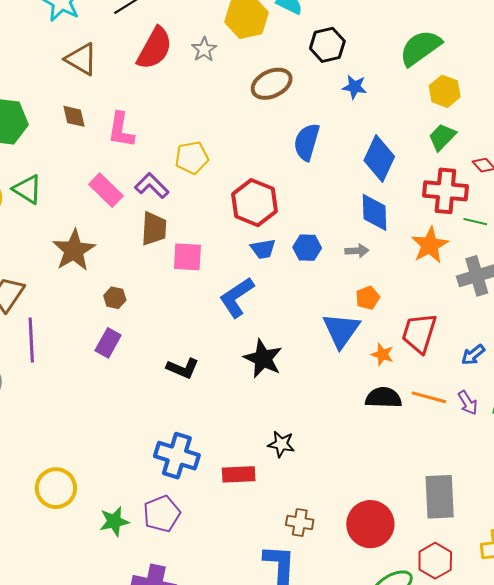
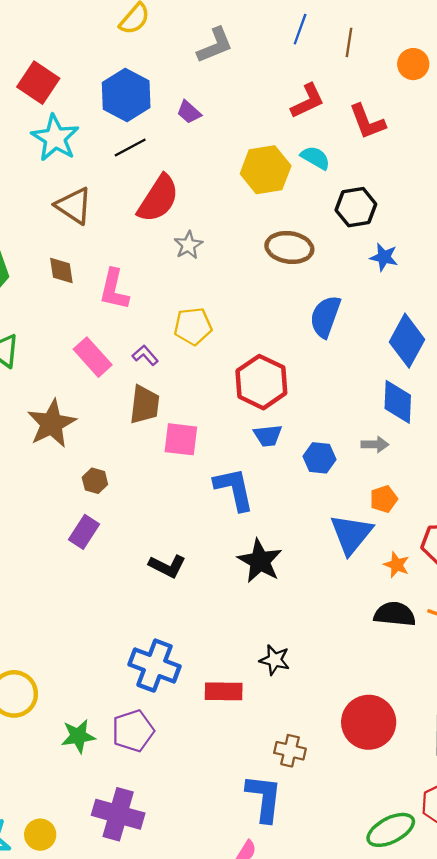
gray star: (204, 49) -> (188, 245), moved
brown ellipse: (272, 84) -> (289, 247), turned 30
purple L-shape: (152, 186) -> (145, 355), size x0.7
blue hexagon: (307, 248) -> (319, 458), moved
blue L-shape: (237, 297) -> (234, 489), turned 108
red circle: (370, 524) -> (369, 722), moved

